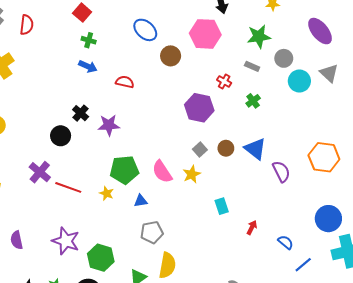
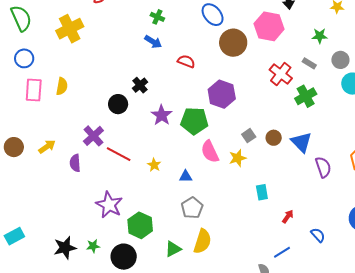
green star: (259, 37) -> (320, 36), size x0.7
brown circle: (171, 56) -> (233, 43), size x1.4
red cross: (224, 81) -> (281, 74), size x1.6
green cross: (253, 101) -> (306, 96), size x1.5
purple hexagon: (199, 108) -> (222, 94), moved
purple star: (109, 125) -> (162, 115), moved, turned 30
green pentagon: (124, 170) -> (194, 121), moved
gray pentagon: (152, 232) -> (192, 208), turned -30
purple semicircle: (17, 240) -> (75, 163), moved
blue line: (303, 265) -> (282, 252), moved

